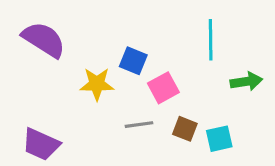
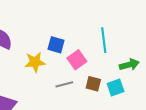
cyan line: (211, 40) -> (104, 40), moved
green arrow: (246, 81) -> (129, 65), moved

